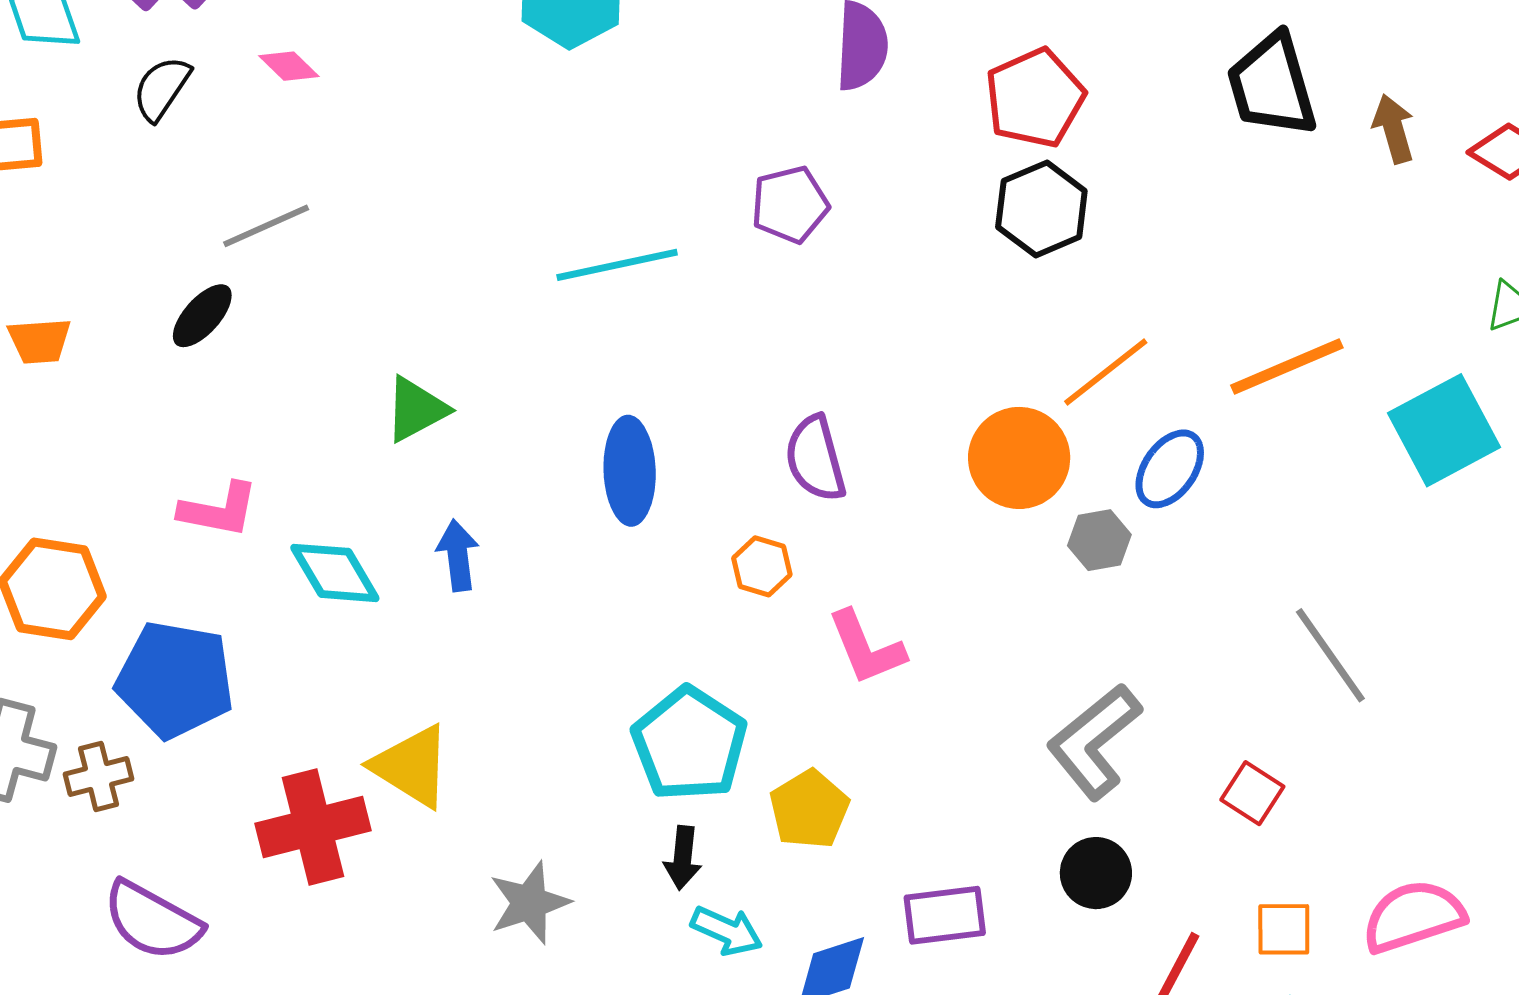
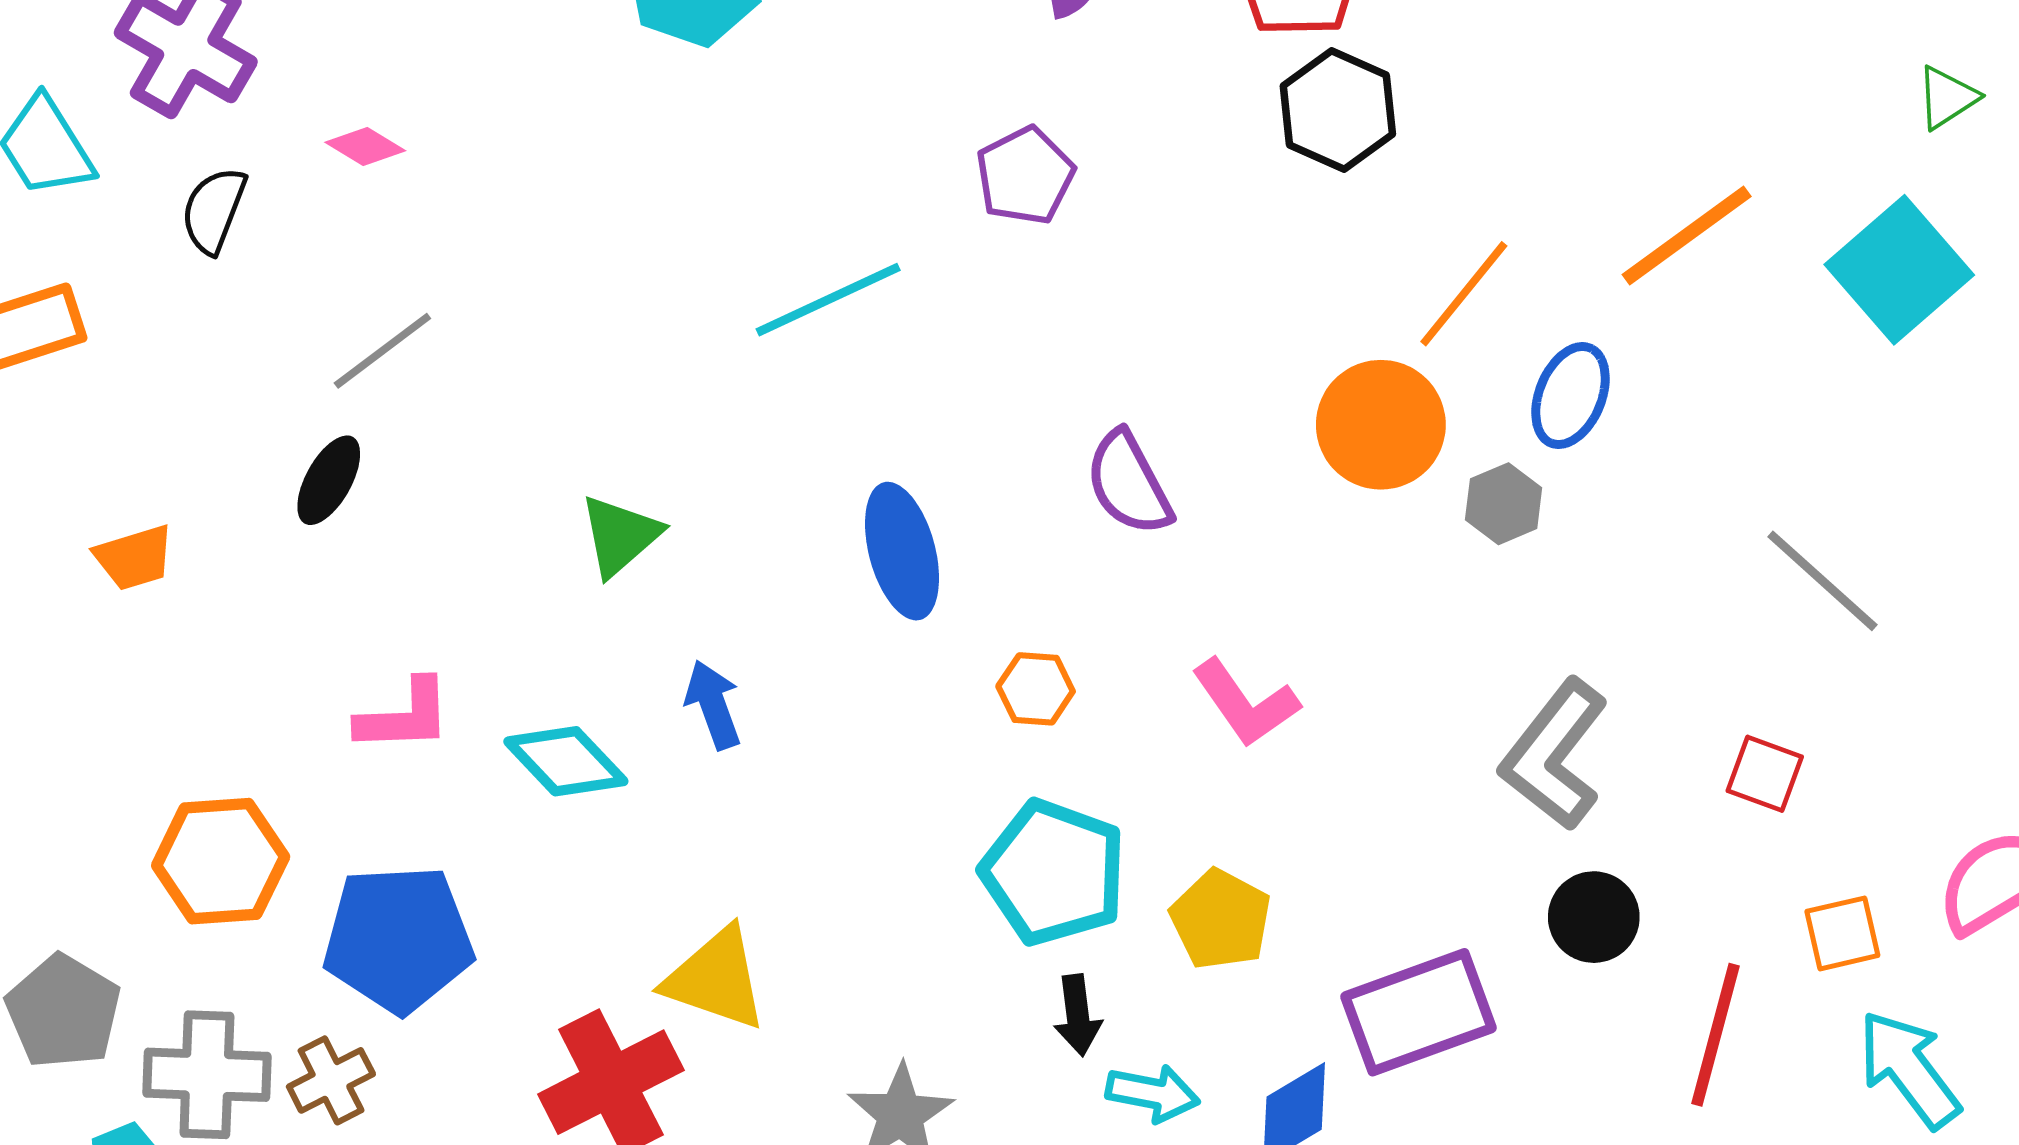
orange hexagon: (762, 566) -> (1036, 689), moved
purple rectangle: (945, 915) -> (1419, 1012), size x1.4

